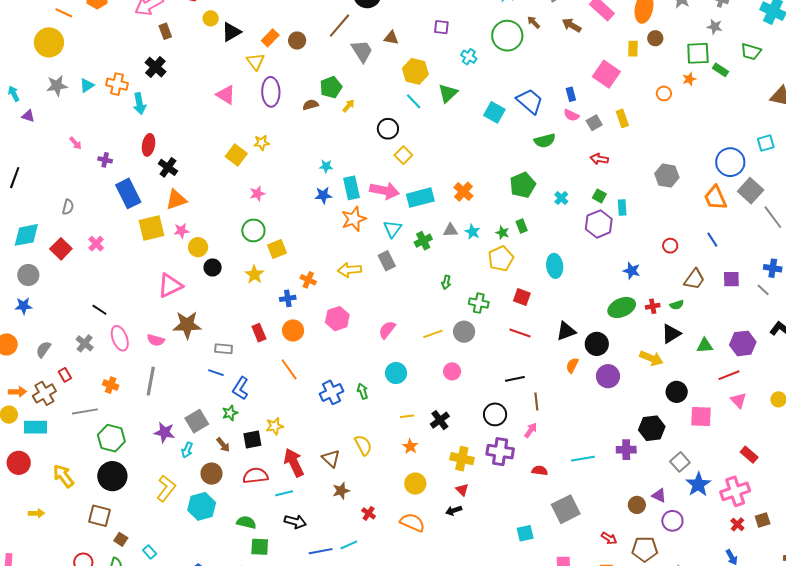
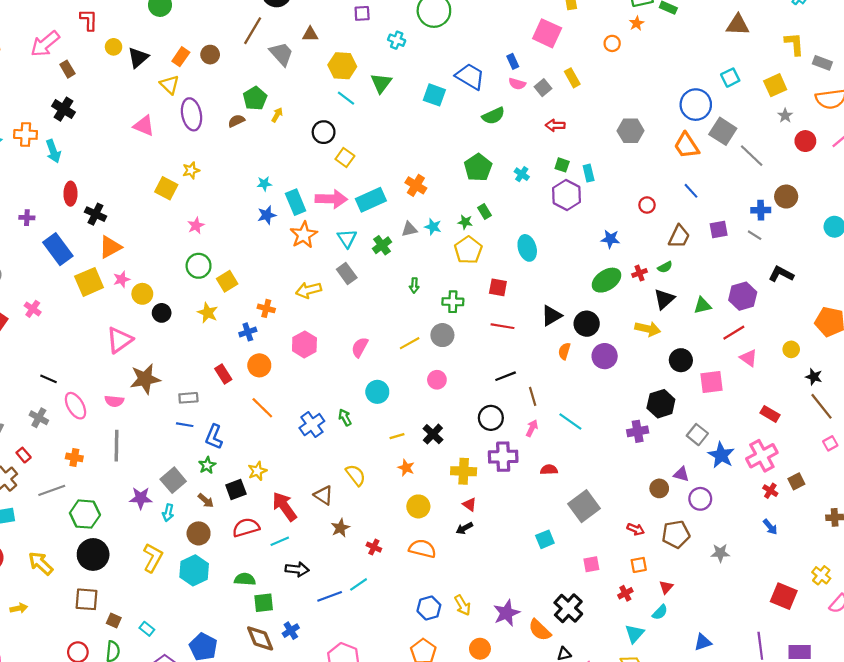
cyan line: (583, 459) -> (570, 421), moved, turned 55

